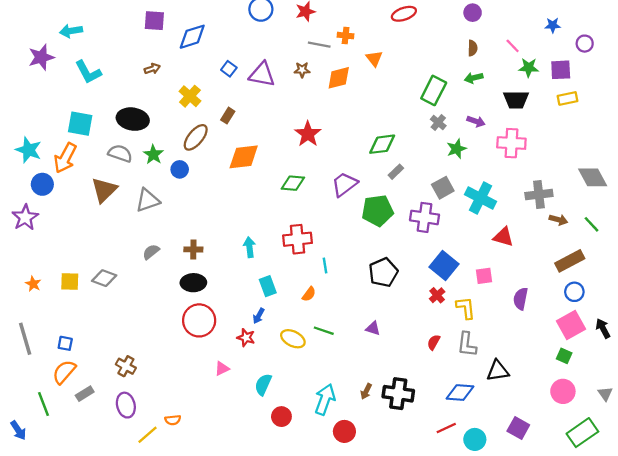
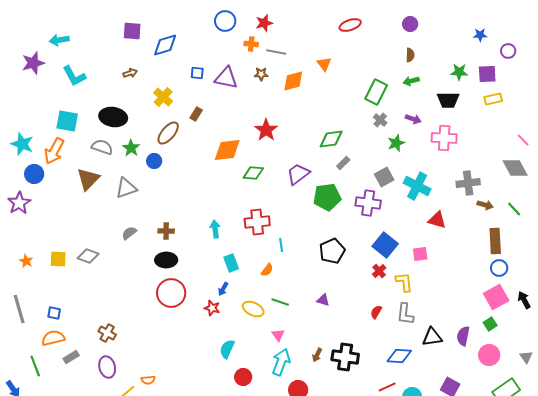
orange cross: (346, 36) -> (251, 44), moved
pink line: (513, 46) -> (523, 140), moved
blue square: (229, 69) -> (197, 73), turned -32
orange diamond: (244, 157) -> (227, 150), moved
brown rectangle: (570, 261) -> (495, 241), turned -65
purple semicircle: (521, 299) -> (463, 336), moved
green square: (564, 356) -> (490, 324), turned 32
pink triangle: (222, 368) -> (278, 335), moved, turned -40
orange semicircle: (64, 372) -> (53, 338), turned 35

